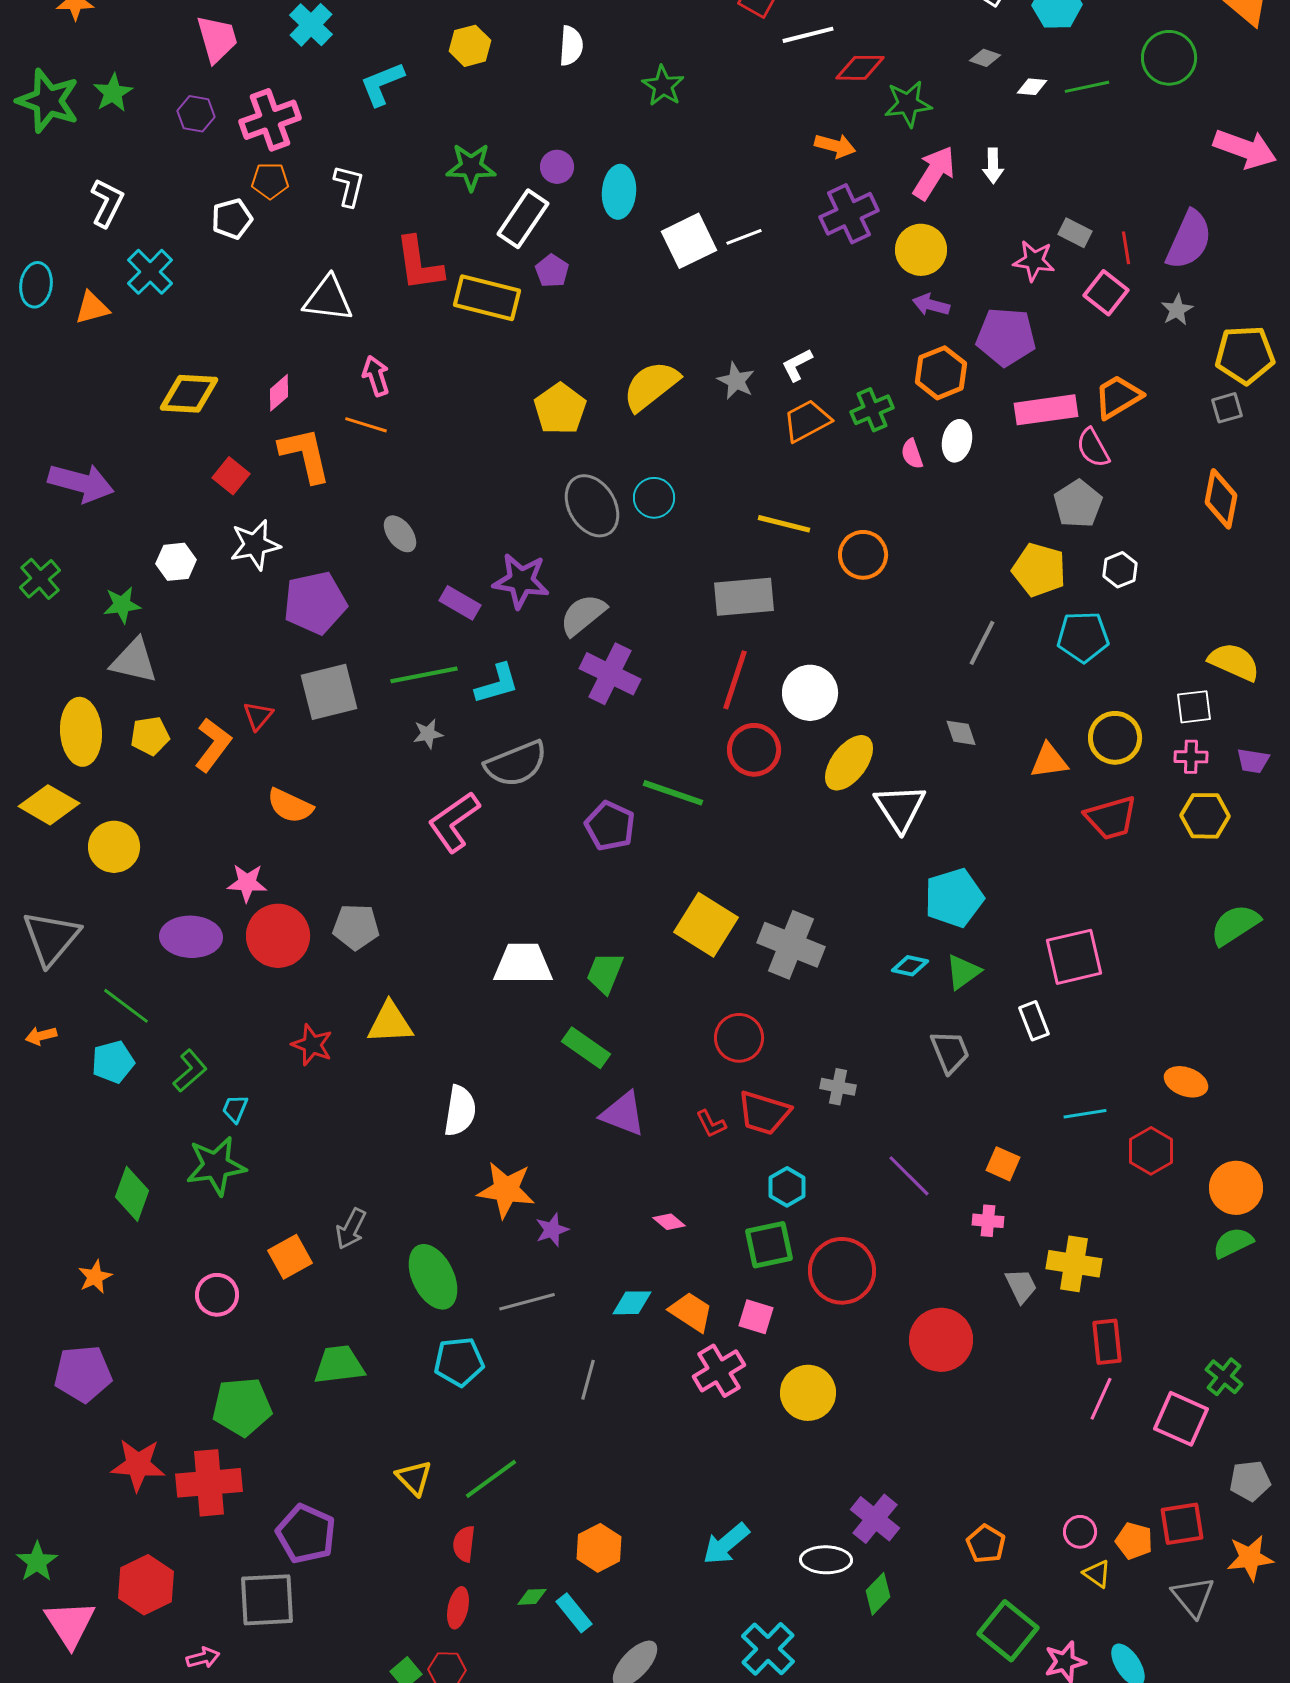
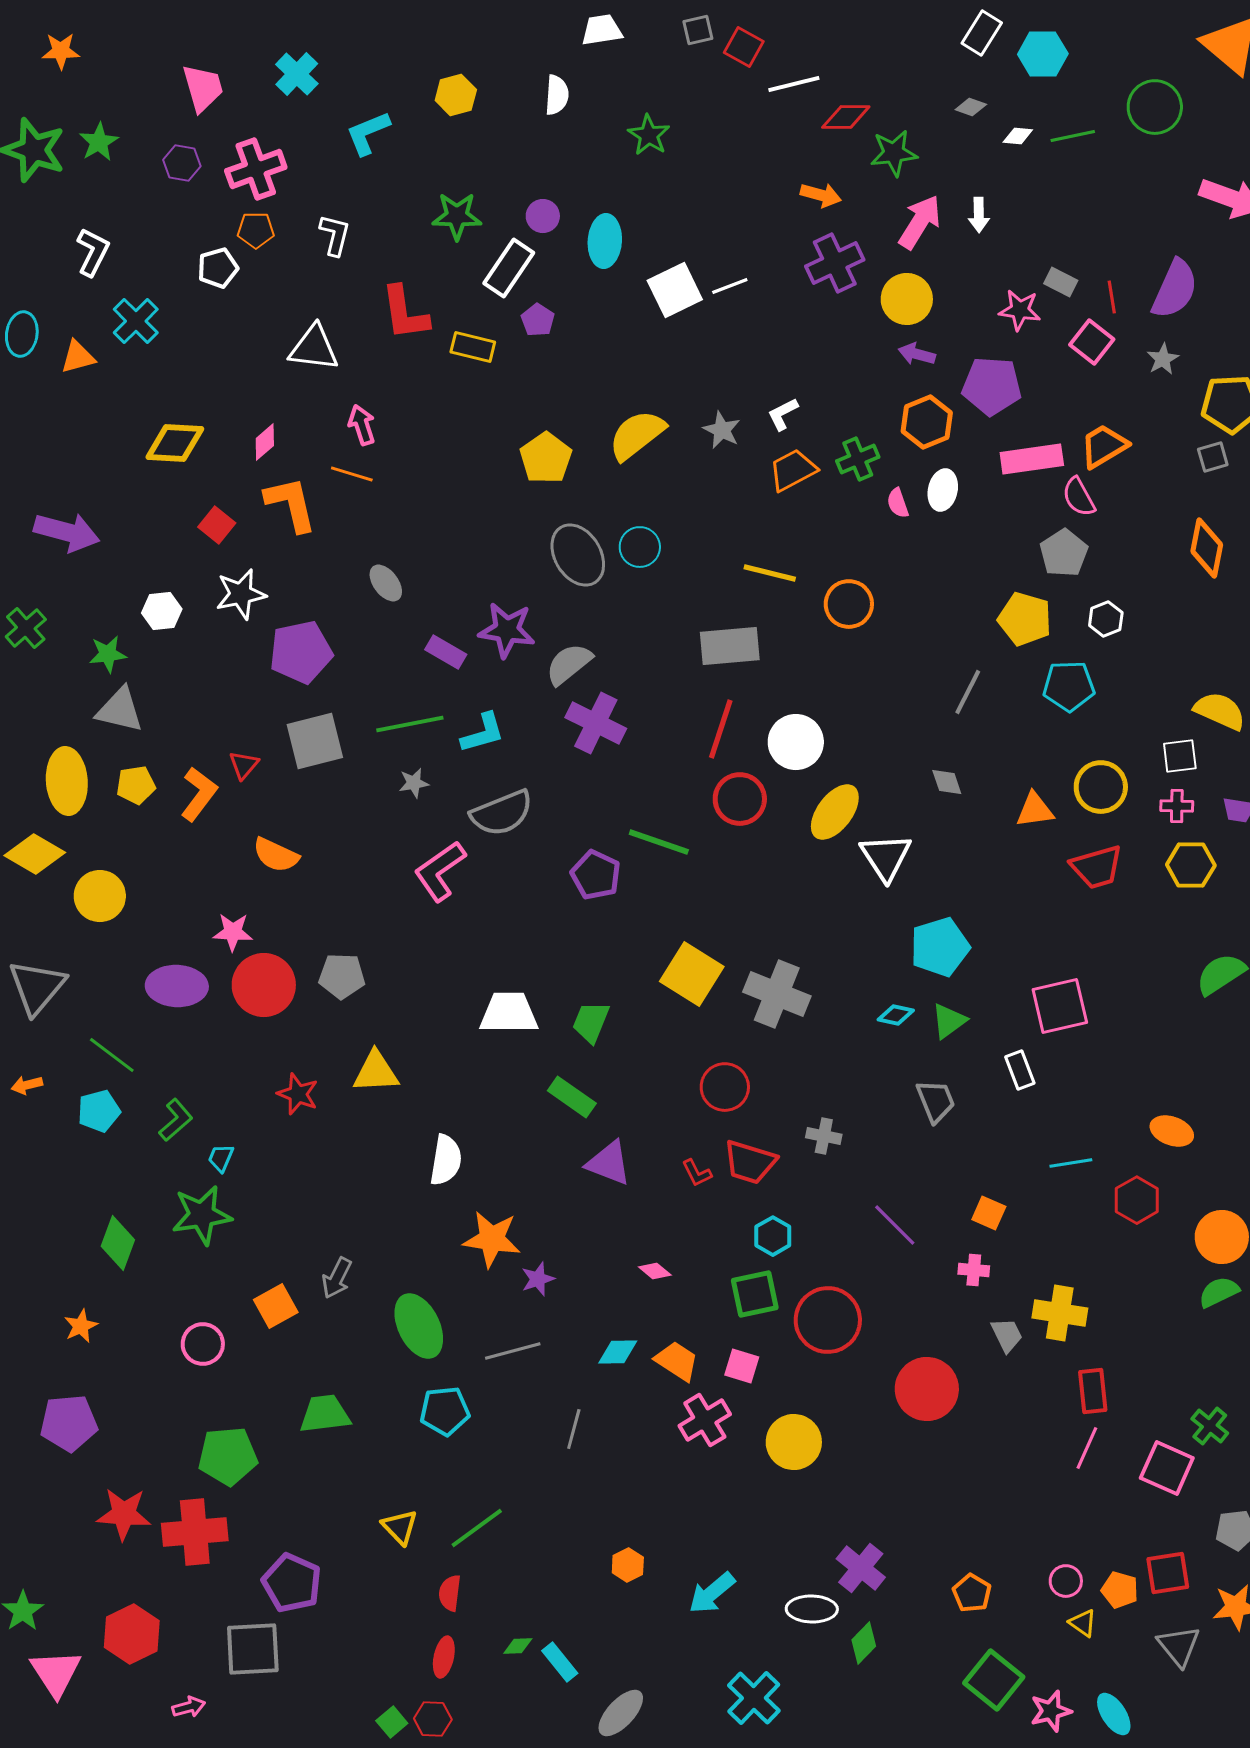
yellow rectangle: (487, 298) -> (473, 347), size x0.7
orange hexagon: (599, 1548) -> (628, 1565), moved, size x0.7

